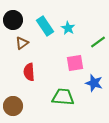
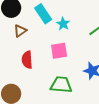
cyan star: (68, 28) -> (63, 24), moved
pink square: (75, 63) -> (59, 51), moved

